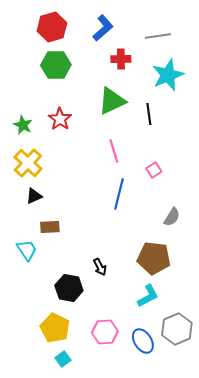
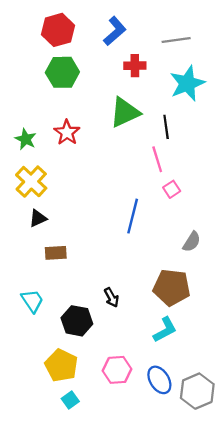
pink line: (114, 151) -> (157, 159), moved
cyan trapezoid: (27, 250) -> (32, 301), moved
gray hexagon: (177, 329) -> (197, 391), moved

